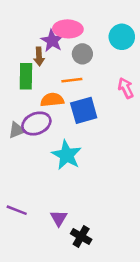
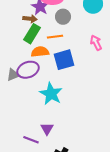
brown arrow: (39, 57) -> (30, 19), turned -80
green rectangle: (26, 76) -> (32, 34), moved, turned 30
purple line: (17, 210) -> (31, 140), moved
purple triangle: (59, 218) -> (47, 129), moved

